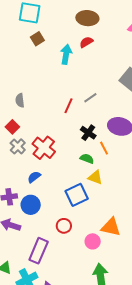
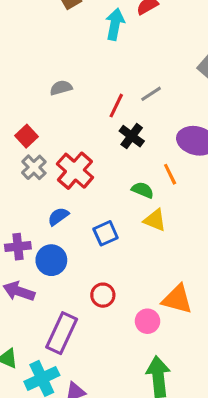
gray semicircle: (20, 100) -> (61, 88), moved, turned 80
black cross: (88, 133) -> (132, 136), moved
blue square: (77, 195) -> (106, 233), moved, size x0.7

